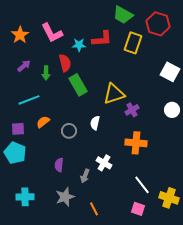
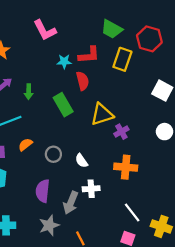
pink L-shape: (52, 33) -> (45, 30), moved
red semicircle: (65, 63) -> (83, 81), moved
white semicircle: (95, 123) -> (81, 161), moved, turned -48
white cross: (104, 163) -> (91, 189), turned -35
purple semicircle: (59, 165) -> (43, 191), size x1.5
gray arrow: (85, 176) -> (71, 203), size x1.5

